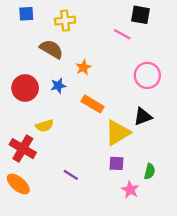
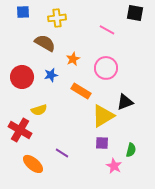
black square: (140, 15) -> (135, 13), moved
pink circle: (147, 75) -> (106, 68), moved
orange ellipse: (18, 184) -> (33, 164), moved

